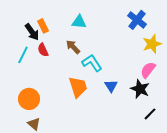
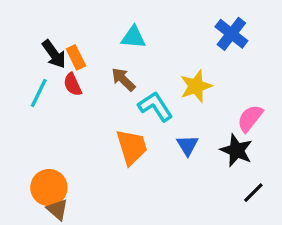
orange rectangle: (43, 26) -> (76, 57), moved
yellow star: (152, 44) -> (196, 86), moved
orange circle: (29, 99) -> (49, 188), moved

